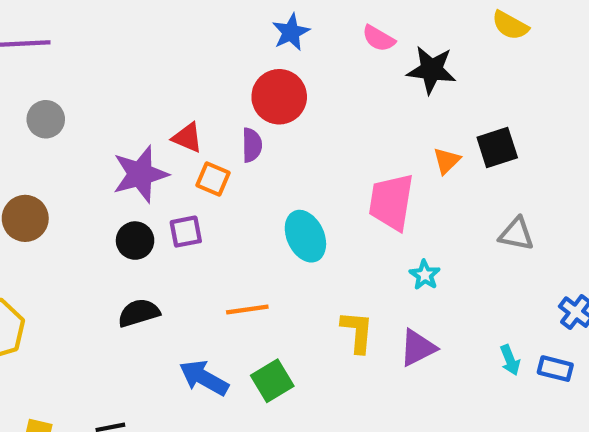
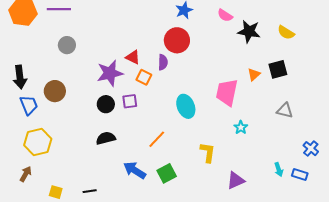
yellow semicircle: (510, 25) -> (286, 32), moved
orange line: (247, 309) -> (157, 139), turned -42
purple triangle: (418, 348) -> (236, 180), moved

